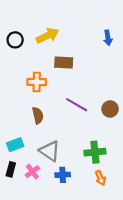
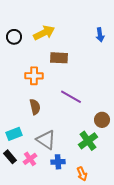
brown circle: (110, 109) -> (102, 120), moved
green cross: (95, 152) -> (88, 141), turned -30
black rectangle: (11, 169) -> (10, 157), turned -56
orange arrow: (100, 178) -> (82, 174), moved

